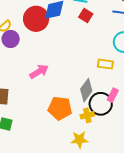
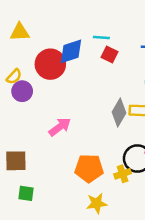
gray diamond: (86, 90) -> (119, 112), moved
yellow star: (79, 140) -> (97, 203), moved

